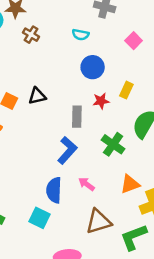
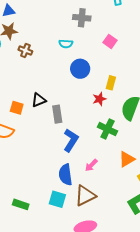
red star: (101, 101) -> (99, 99), moved
gray rectangle: (77, 117) -> (57, 114), moved
pink arrow: (87, 184) -> (91, 165), turned -72
brown triangle: (99, 222) -> (85, 196), moved

